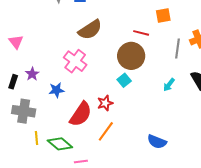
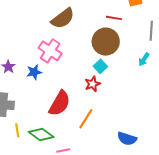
cyan arrow: (169, 85) -> (144, 59), moved
blue star: (56, 90) -> (34, 72), moved
red star: (105, 103) -> (93, 84), moved
blue semicircle: (157, 142) -> (127, 139), moved

